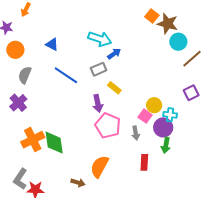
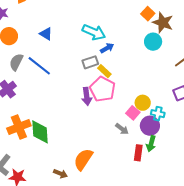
cyan circle: (178, 42) -> (153, 42), moved
blue line: (66, 75) -> (39, 66), moved
yellow rectangle: (114, 88) -> (104, 71), moved
pink pentagon: (108, 126) -> (103, 89), moved
gray arrow: (136, 133) -> (122, 129), turned -48
red rectangle: (144, 162) -> (138, 153), moved

